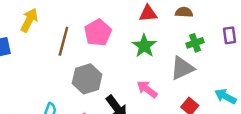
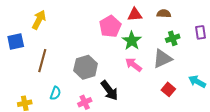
pink pentagon: (98, 33) -> (110, 26), moved
brown line: (63, 41) -> (42, 61), moved
pink arrow: (147, 89) -> (134, 65), moved

